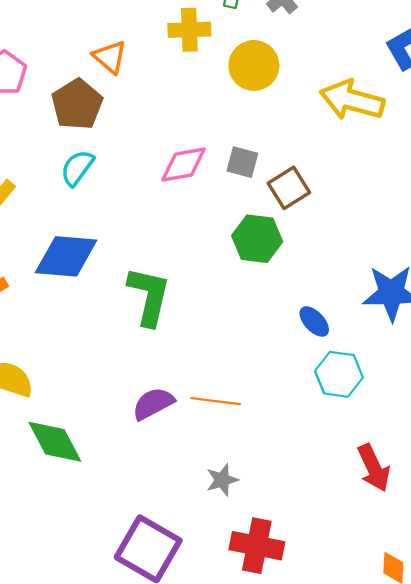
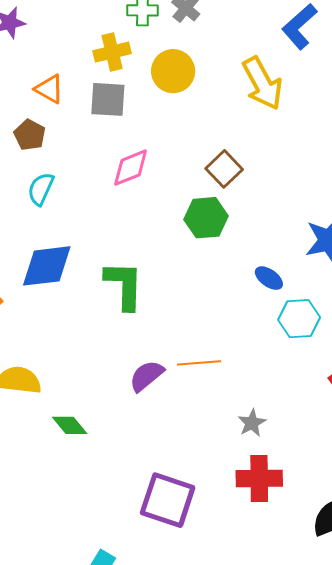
yellow arrow: (352, 100) -> (262, 83), turned -122
brown pentagon: (77, 104) -> (30, 135), size x0.7
gray square: (242, 162) -> (108, 99), moved, size x1.4
green diamond: (55, 442) -> (70, 425), size x0.7
gray star: (222, 480) -> (252, 423), moved

